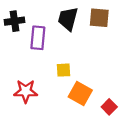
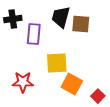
brown square: (99, 18) -> (81, 24), moved
yellow square: (63, 70) -> (57, 63), size x1.6

